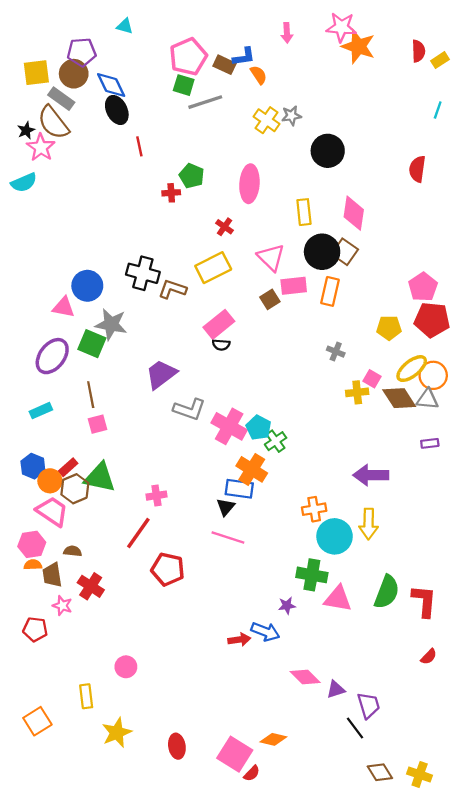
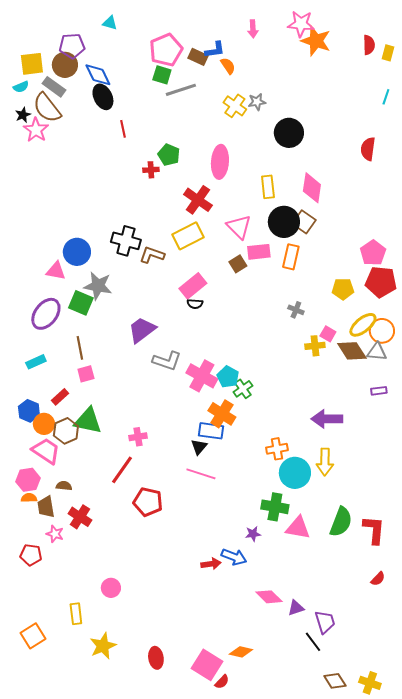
yellow rectangle: (440, 60) -> (388, 53), turned -42
cyan semicircle: (24, 183) -> (21, 87), moved, size x0.7
red cross: (225, 227) -> (198, 200), size x1.8
red rectangle: (68, 467) -> (60, 397), moved

